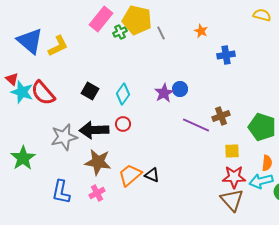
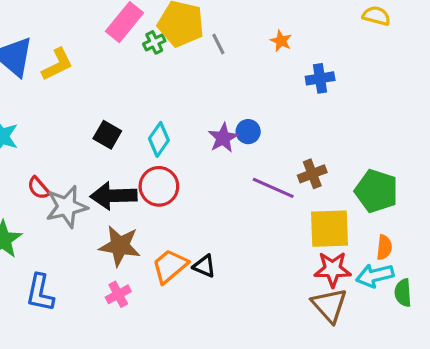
red semicircle: (43, 93) -> (38, 188), moved, size x0.6
red circle: (123, 124) -> (159, 186), size x1.6
yellow square: (232, 151) -> (329, 229), size x1.8
blue L-shape: (61, 192) -> (40, 293), moved

